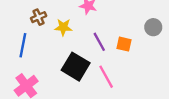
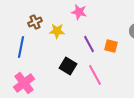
black square: (76, 67) -> (68, 66), size x0.7

